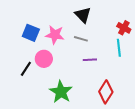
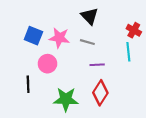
black line: (26, 69) -> (28, 84), moved, turned -35
green star: (61, 92) -> (66, 99), turned -30
red diamond: (106, 92) -> (100, 93), moved

